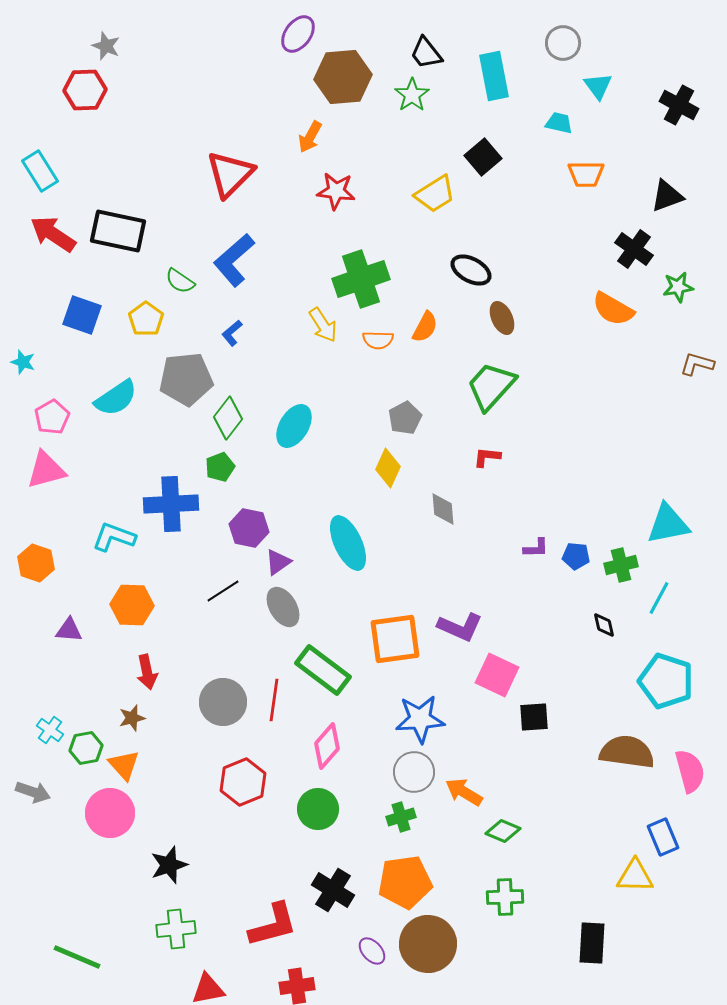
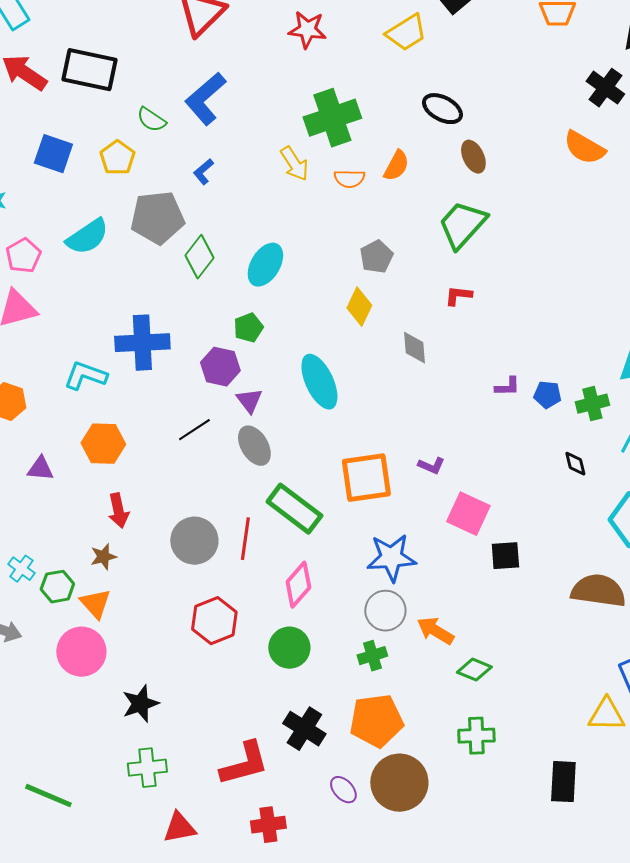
green pentagon: (220, 467) -> (248, 328), moved
purple triangle: (278, 562) -> (249, 401), turned -32
purple L-shape: (460, 627) -> (431, 466), size x0.6

